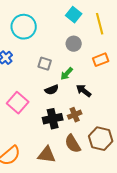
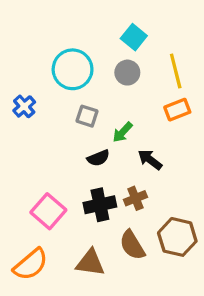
yellow line: (100, 24) -> (176, 71), moved
cyan circle: (24, 27) -> (73, 69), moved
gray circle: (74, 44) -> (127, 73), moved
pink square: (18, 103) -> (48, 211), moved

